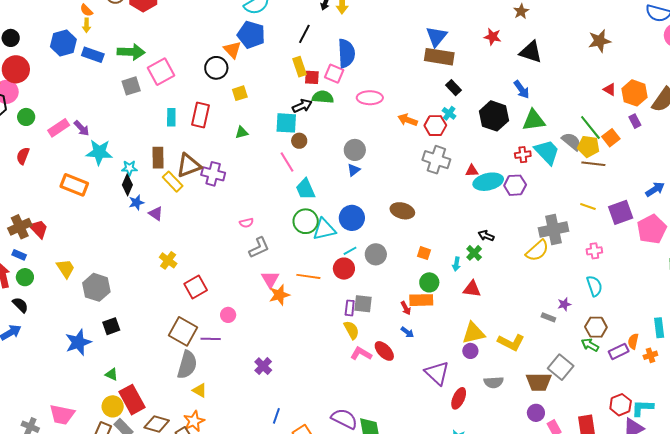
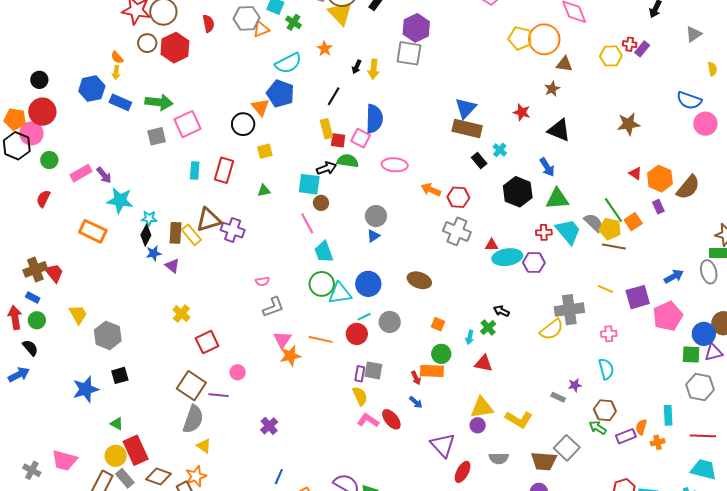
cyan cross: (449, 113) -> (500, 150), moved
brown rectangle: (158, 158) -> (176, 233), moved

